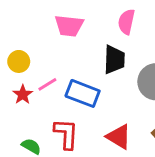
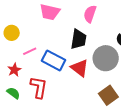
red star: (23, 94) -> (14, 70), moved
red triangle: (119, 137) -> (80, 68), moved

